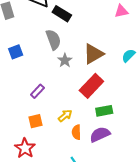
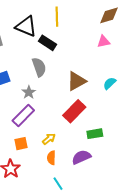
gray star: (65, 60) -> (29, 92), moved
purple rectangle: (37, 91) -> (23, 115), size x1.6
green rectangle: (104, 111) -> (95, 134), moved
orange semicircle: (76, 132) -> (51, 158), moved

